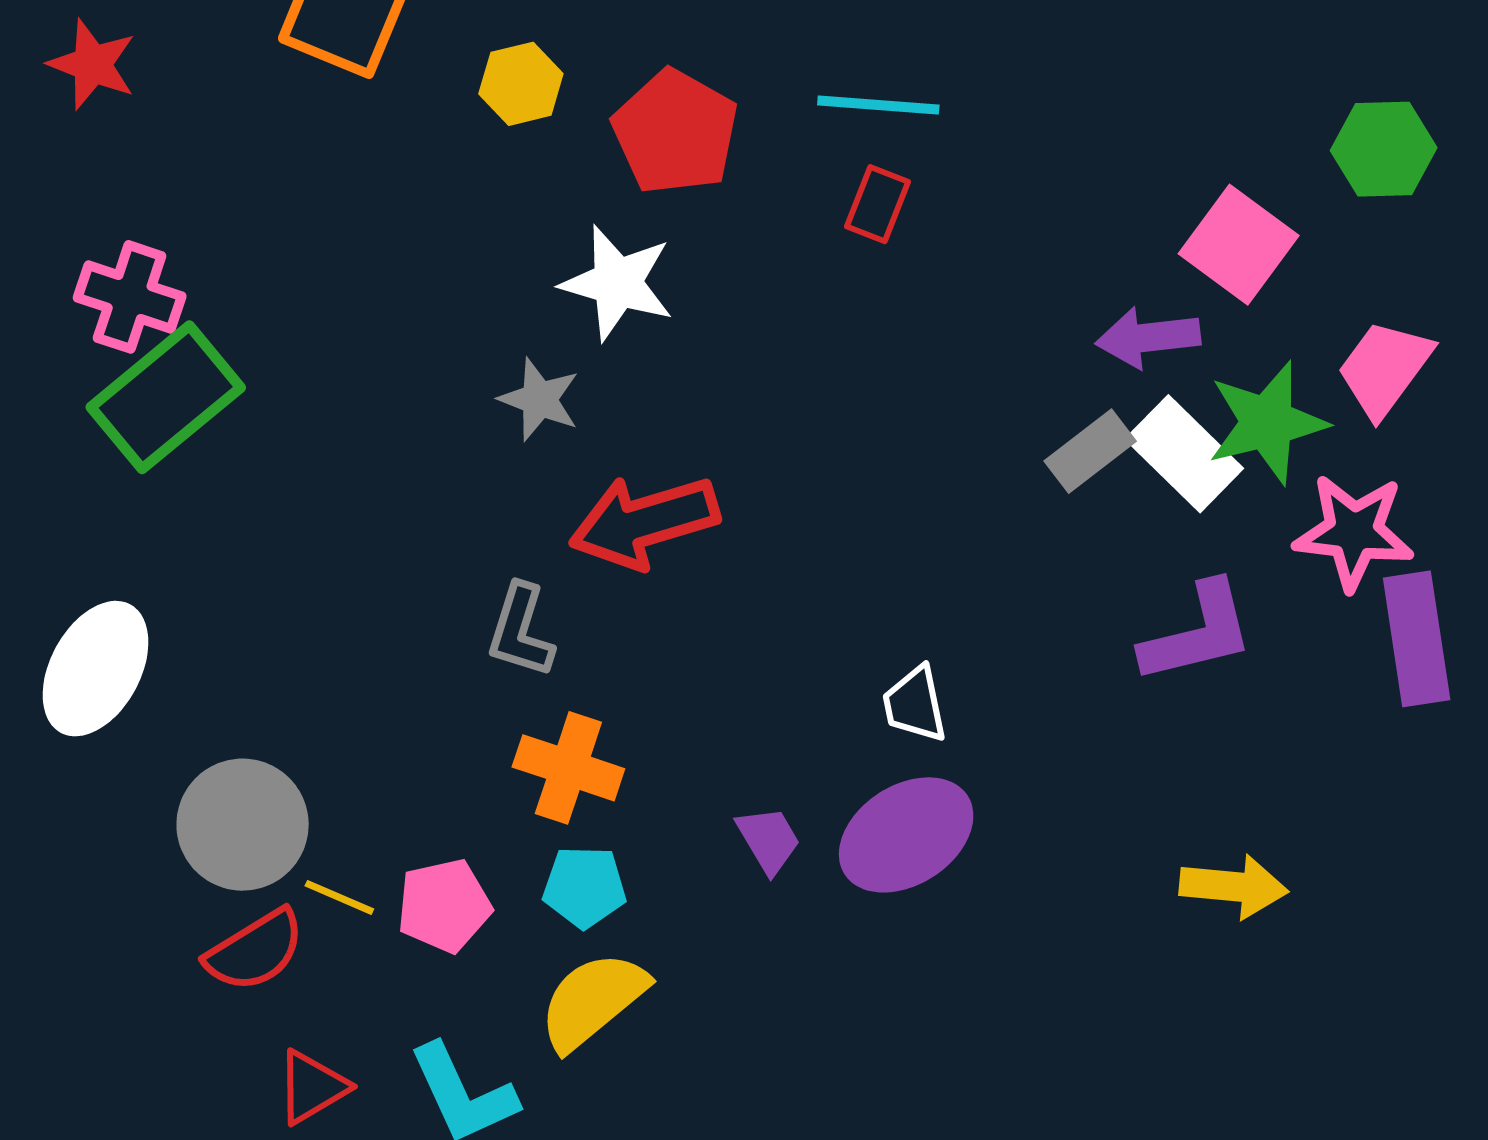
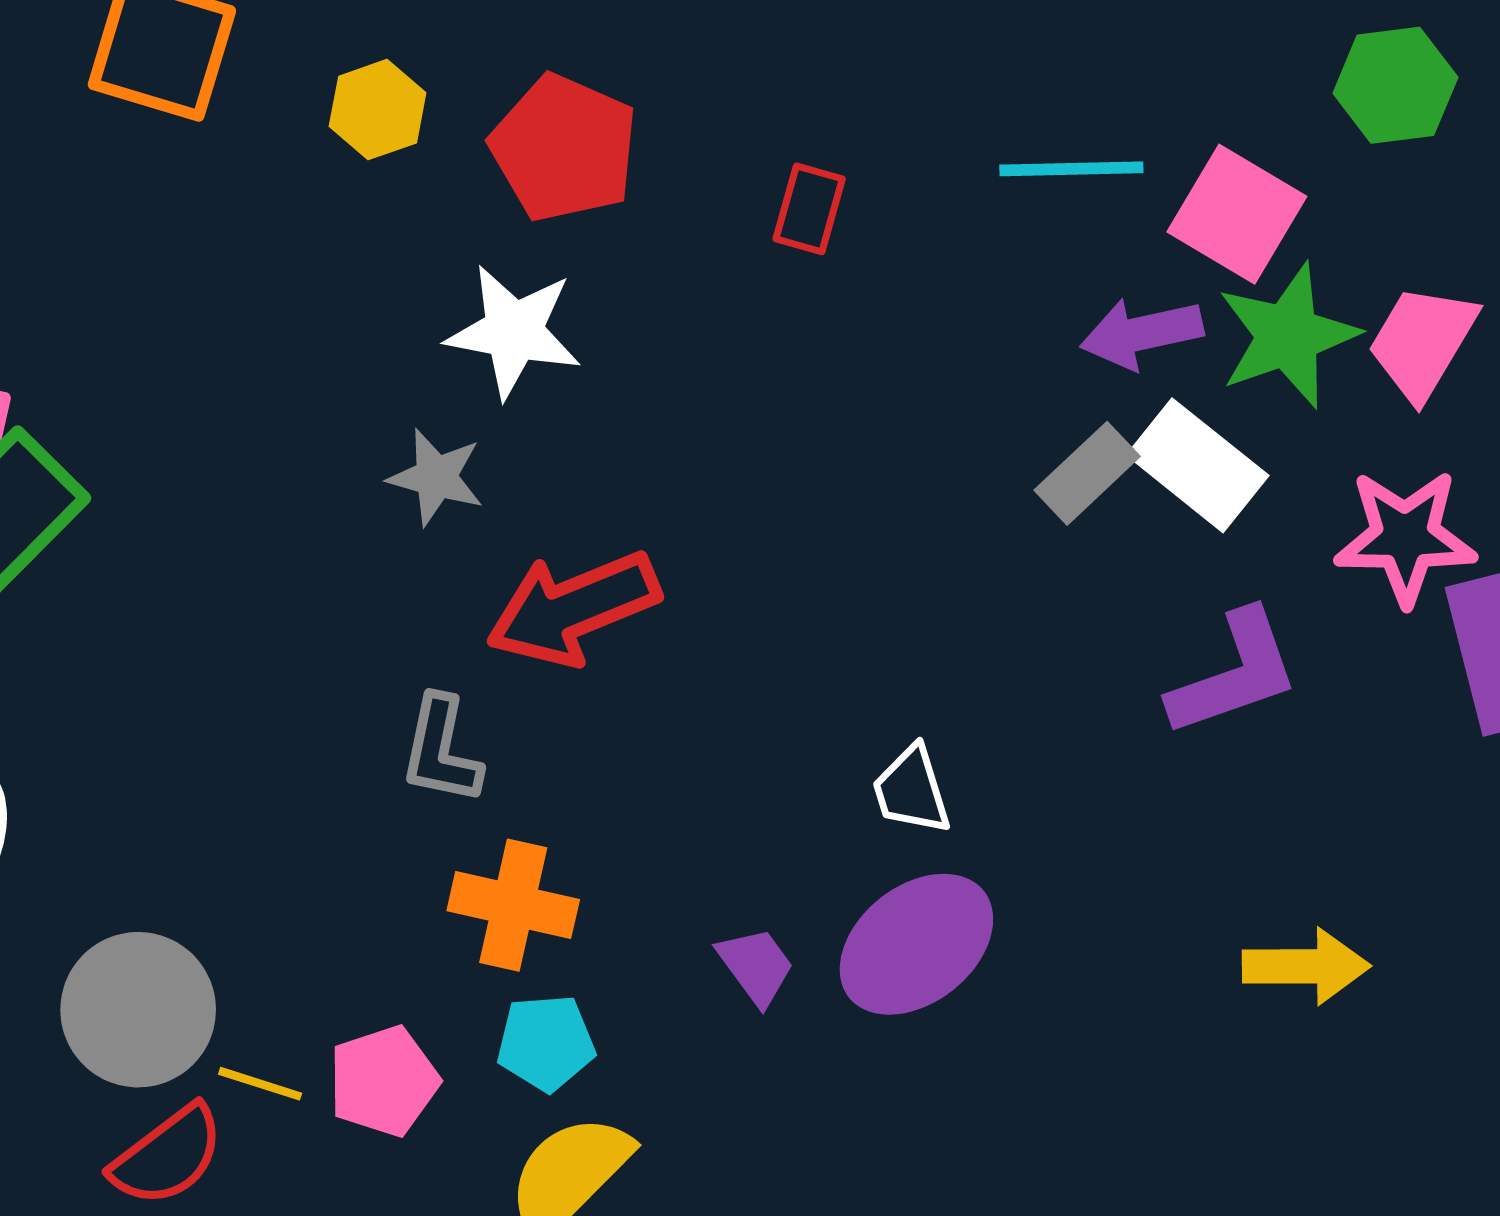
cyan line: (878, 105) -> (1071, 169), moved
green star: (1267, 423) -> (1288, 336), moved

